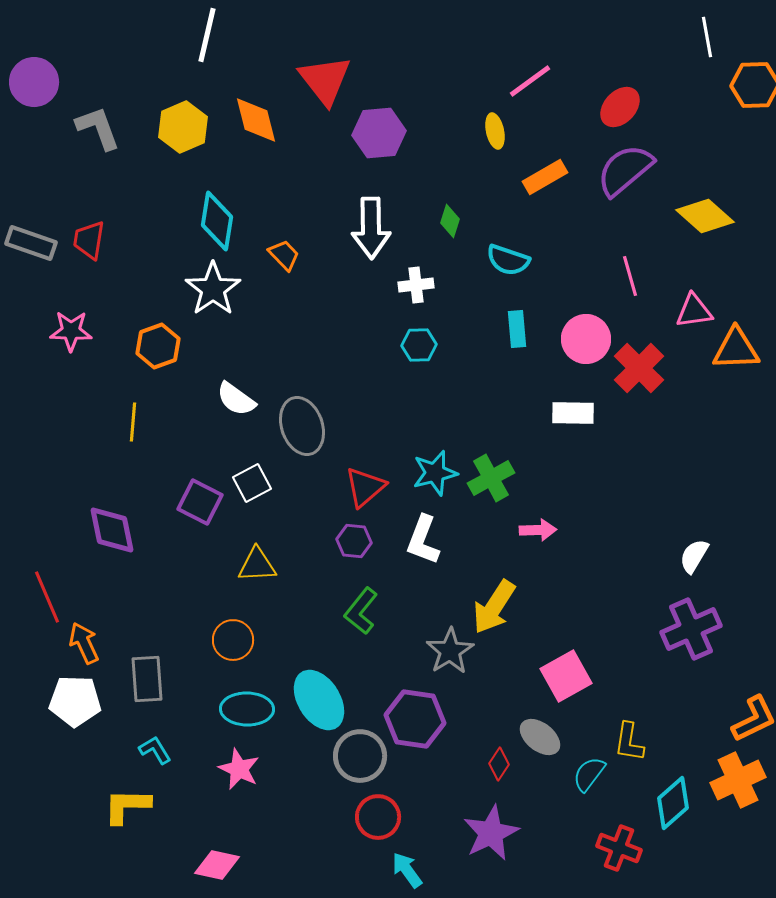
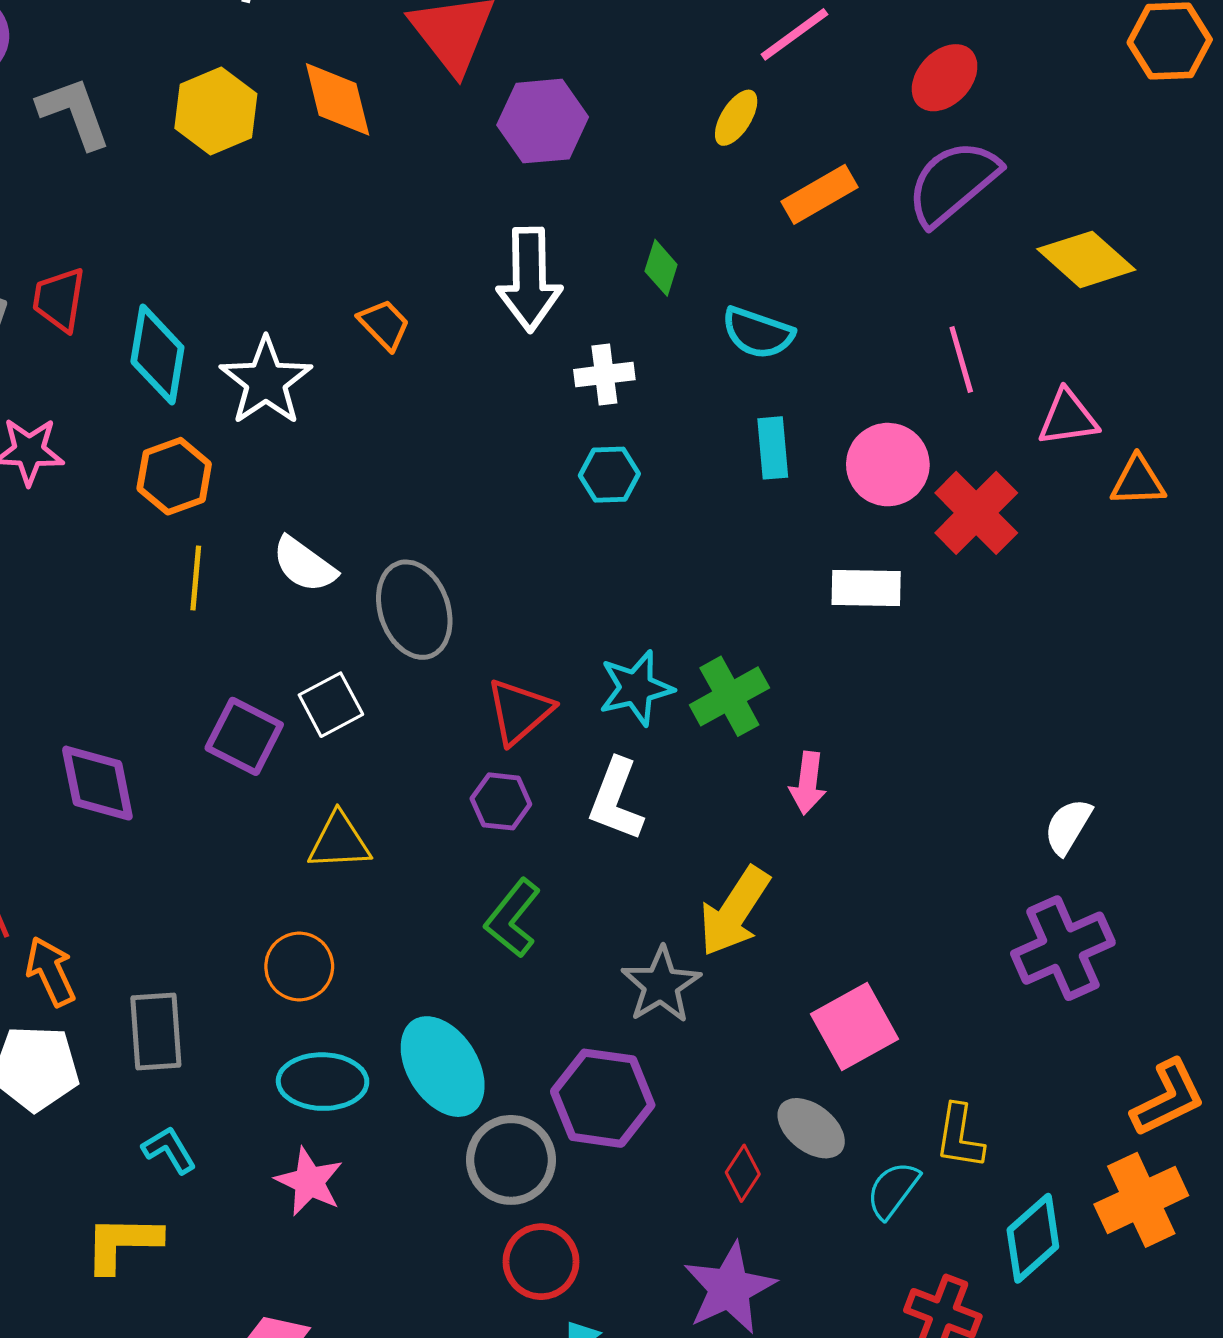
yellow ellipse: (495, 131) -> (736, 118), turned 44
cyan diamond: (217, 221) -> (157, 355), moved
orange triangle: (736, 349) -> (1138, 481), size x0.7
yellow line: (133, 422) -> (196, 578), moved
pink arrow: (538, 530) -> (808, 783), turned 99

